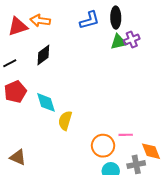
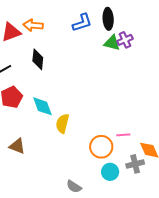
green triangle: (119, 42) -> (112, 43), turned 30
black diamond: (43, 55) -> (38, 59), turned -45
brown triangle: (18, 157) -> (17, 146), moved

